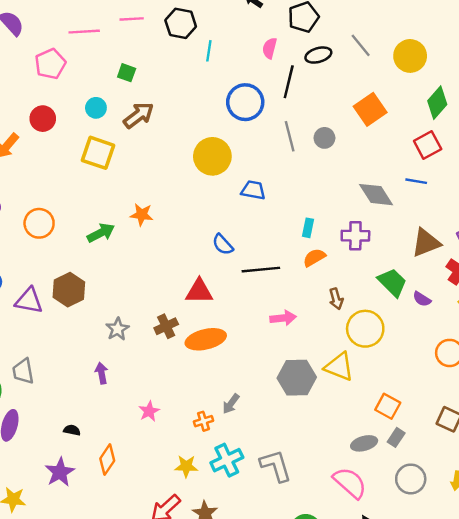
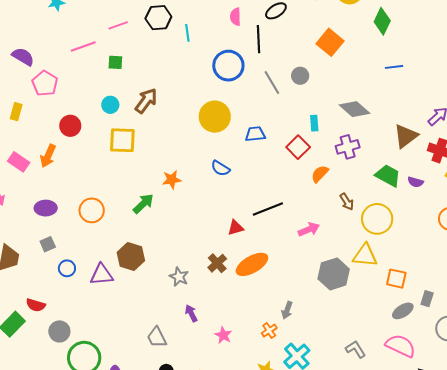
pink pentagon: (50, 64) -> (45, 83), moved
green square: (127, 73) -> (115, 62), moved
red square: (428, 145) -> (298, 147), moved
blue line: (416, 181) -> (394, 67), moved
cyan rectangle: (308, 228) -> (314, 123), moved
blue semicircle: (223, 245) -> (220, 168), moved
black line: (261, 270) -> (268, 209), moved
red triangle: (199, 291) -> (236, 228), size x0.7
gray trapezoid: (23, 371) -> (157, 337), moved
purple arrow: (102, 373) -> (191, 313), moved
orange square: (388, 406) -> (396, 279), moved
gray L-shape: (276, 466) -> (356, 349), moved, size x0.7

